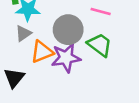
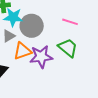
gray circle: (68, 30) -> (32, 26), moved

